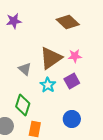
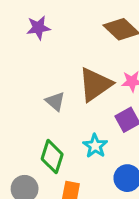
cyan star: (48, 85) -> (95, 146), moved

